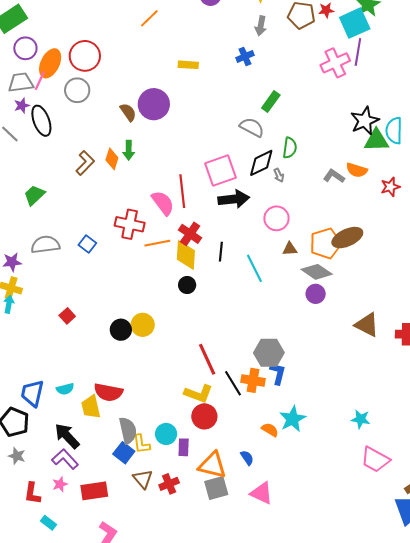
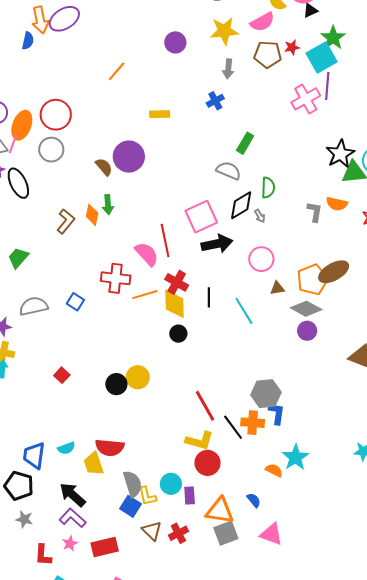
gray L-shape: (334, 176) -> (315, 212), turned 70

